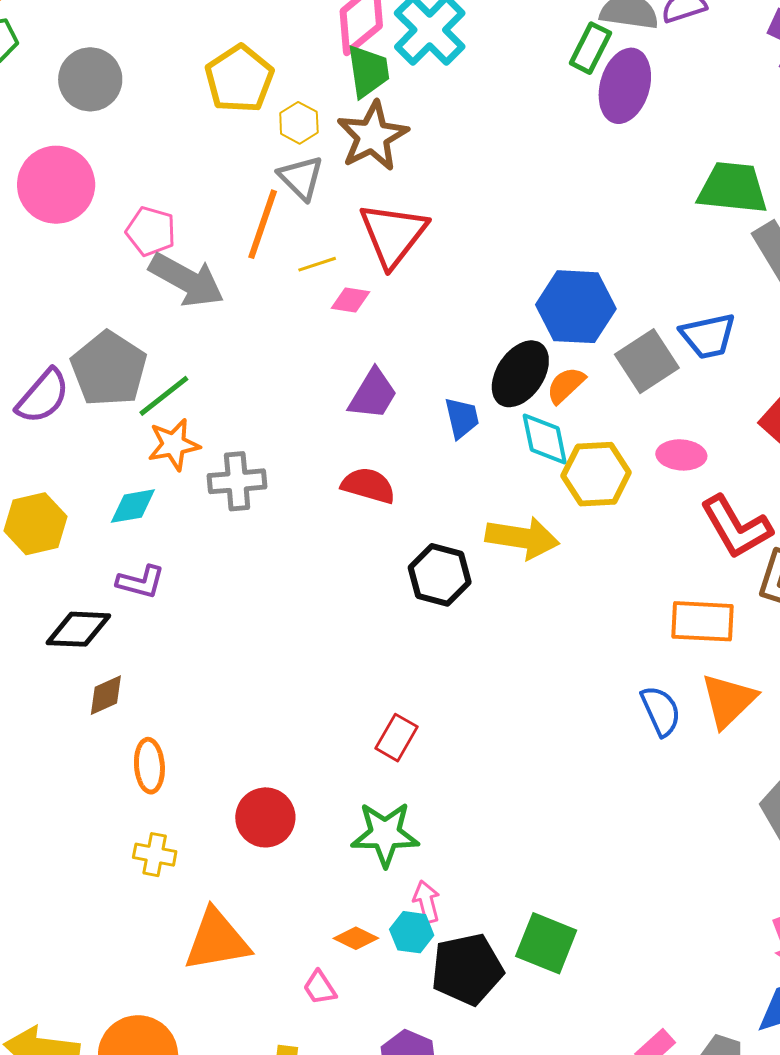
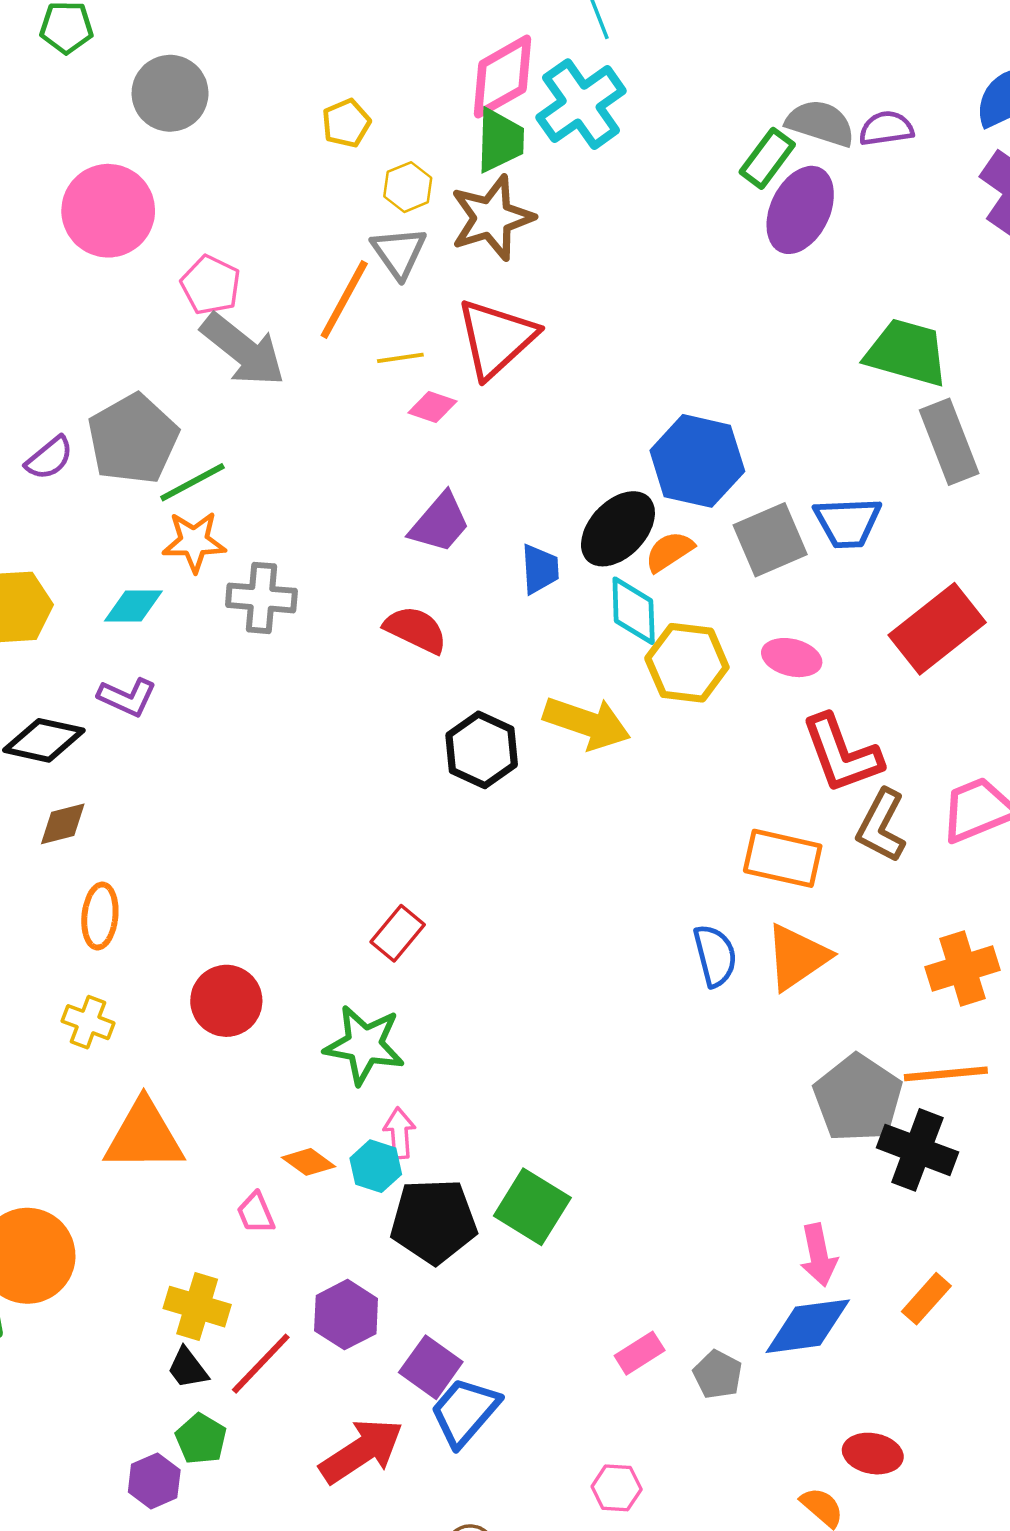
yellow pentagon: (239, 79) -> (346, 123), size x0.6
purple semicircle: (43, 396) -> (49, 458), size x0.7

